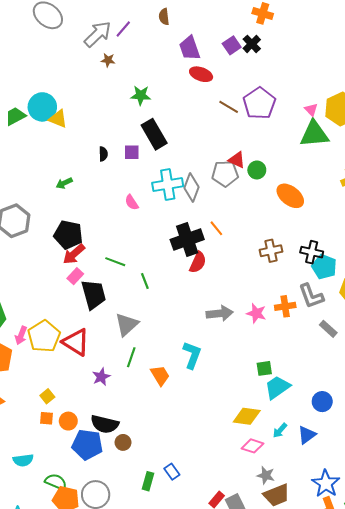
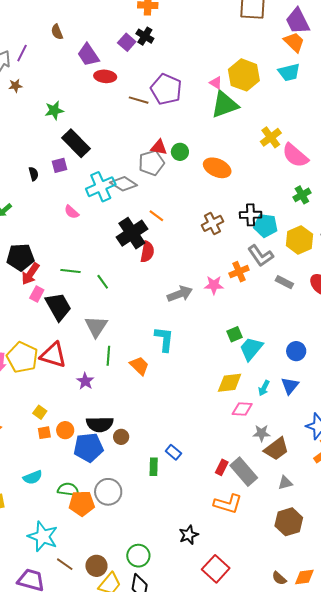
gray diamond: (192, 188) -> (124, 184), turned -64

